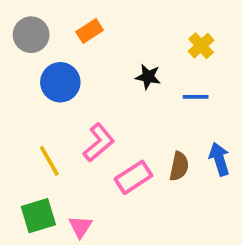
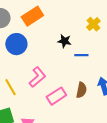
orange rectangle: (90, 31) -> (32, 16), size x1.5
blue line: (196, 97) -> (81, 55), moved

